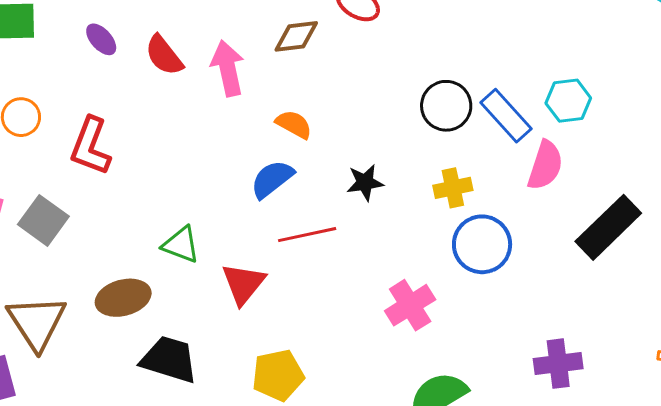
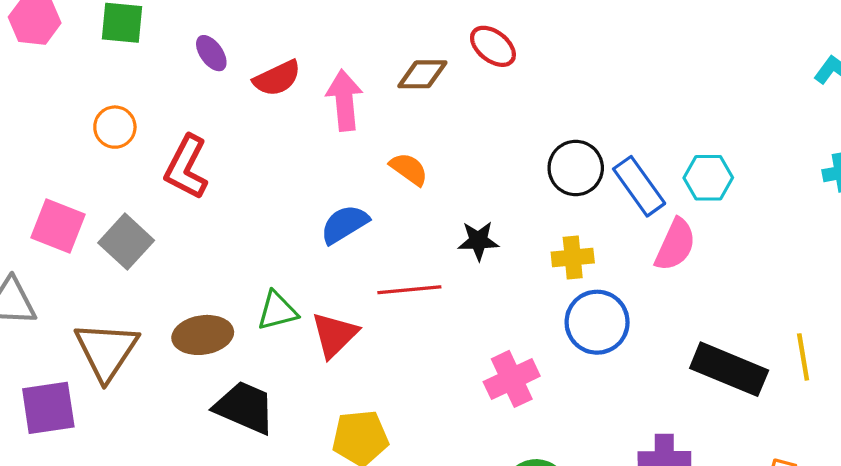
red semicircle: (164, 55) -> (277, 78), turned -84
blue semicircle: (272, 179) -> (345, 224), moved
black rectangle: (608, 227) -> (729, 369), moved, turned 60
green triangle: (181, 245) -> (277, 311), moved, turned -42

